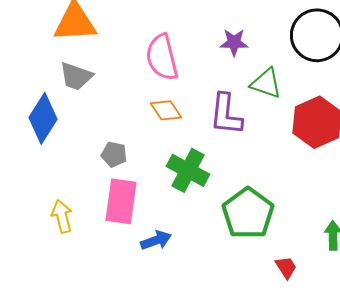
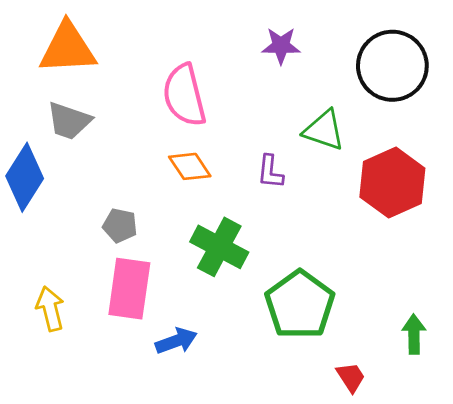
purple star: (234, 42) -> (281, 46), moved
purple L-shape: (226, 114) -> (270, 172), size x0.6

